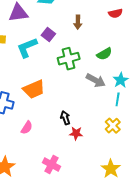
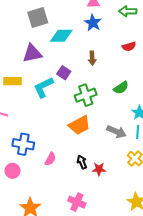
gray arrow: (96, 80) -> (116, 132), moved
orange trapezoid: (34, 89) -> (79, 125), moved
black arrow: (65, 118) -> (82, 162), moved
pink semicircle: (27, 128) -> (50, 159), moved

